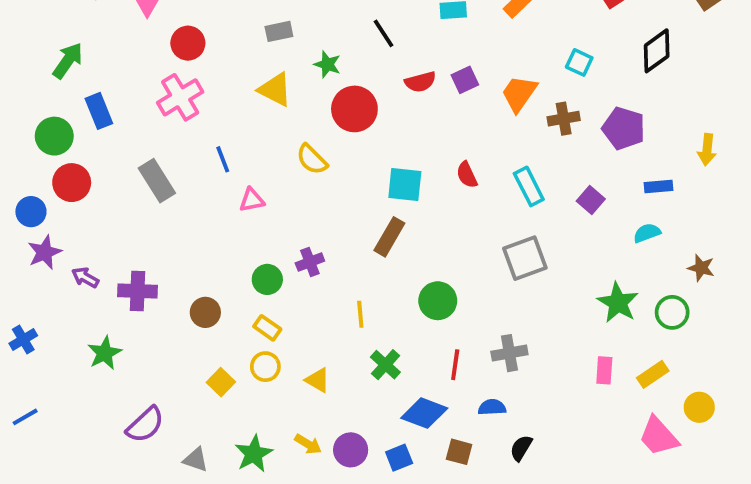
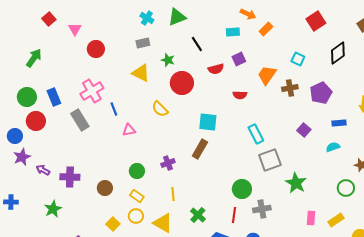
purple square: (465, 80) -> (239, 59), moved
pink cross: (180, 97) -> (92, 91), moved
blue rectangle: (99, 111) -> (54, 97), moved
purple pentagon: (624, 128) -> (321, 93), turned 30
red semicircle: (467, 175) -> (240, 95), moved, turned -64
cyan rectangle: (529, 186) -> (256, 134), moved
purple cross: (310, 262) -> (168, 163), moved
green circle: (438, 301) -> (242, 189), moved
green star: (618, 303) -> (296, 183), moved
yellow line: (360, 314) -> (173, 194), moved
blue cross: (23, 339) -> (11, 202), turned 32
yellow triangle: (318, 380) -> (163, 223), size x1.5

